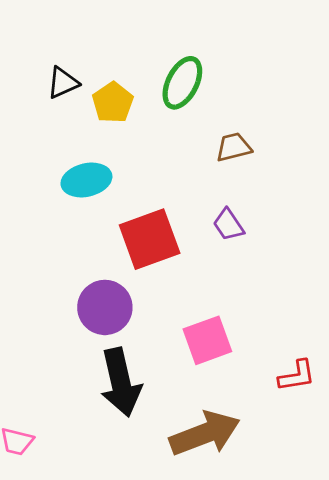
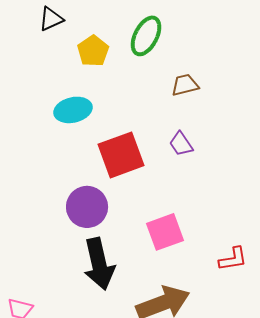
black triangle: (63, 83) -> (51, 19), moved

